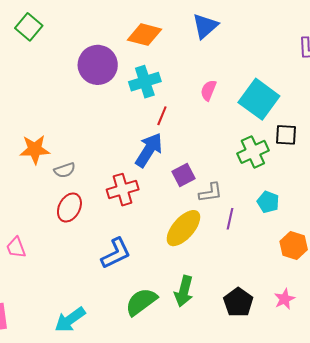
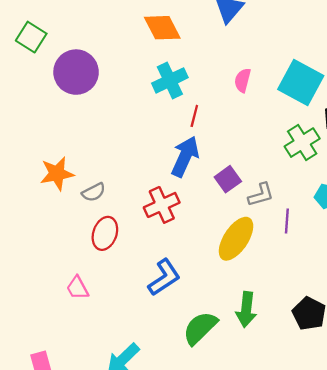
orange diamond: (145, 35) -> (162, 28), turned 56
purple circle: (98, 65) -> (76, 72), moved
pink trapezoid: (16, 247) -> (77, 288), moved

